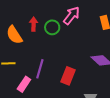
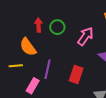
pink arrow: (72, 16) -> (85, 36), moved
orange semicircle: (14, 35) -> (28, 47), moved

